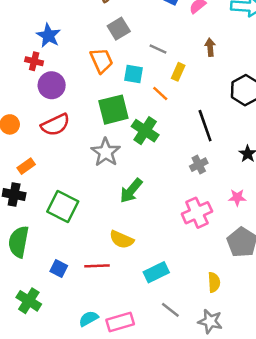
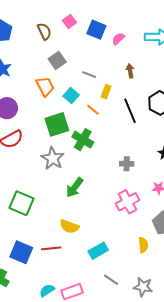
cyan square: (134, 74) -> (71, 96), turned 35
black line: (205, 126) -> (130, 111), moved
gray cross: (199, 165) -> (127, 164), turned 32
blue square: (59, 268) -> (21, 252), size x1.6
yellow semicircle: (214, 282) -> (143, 245), moved

